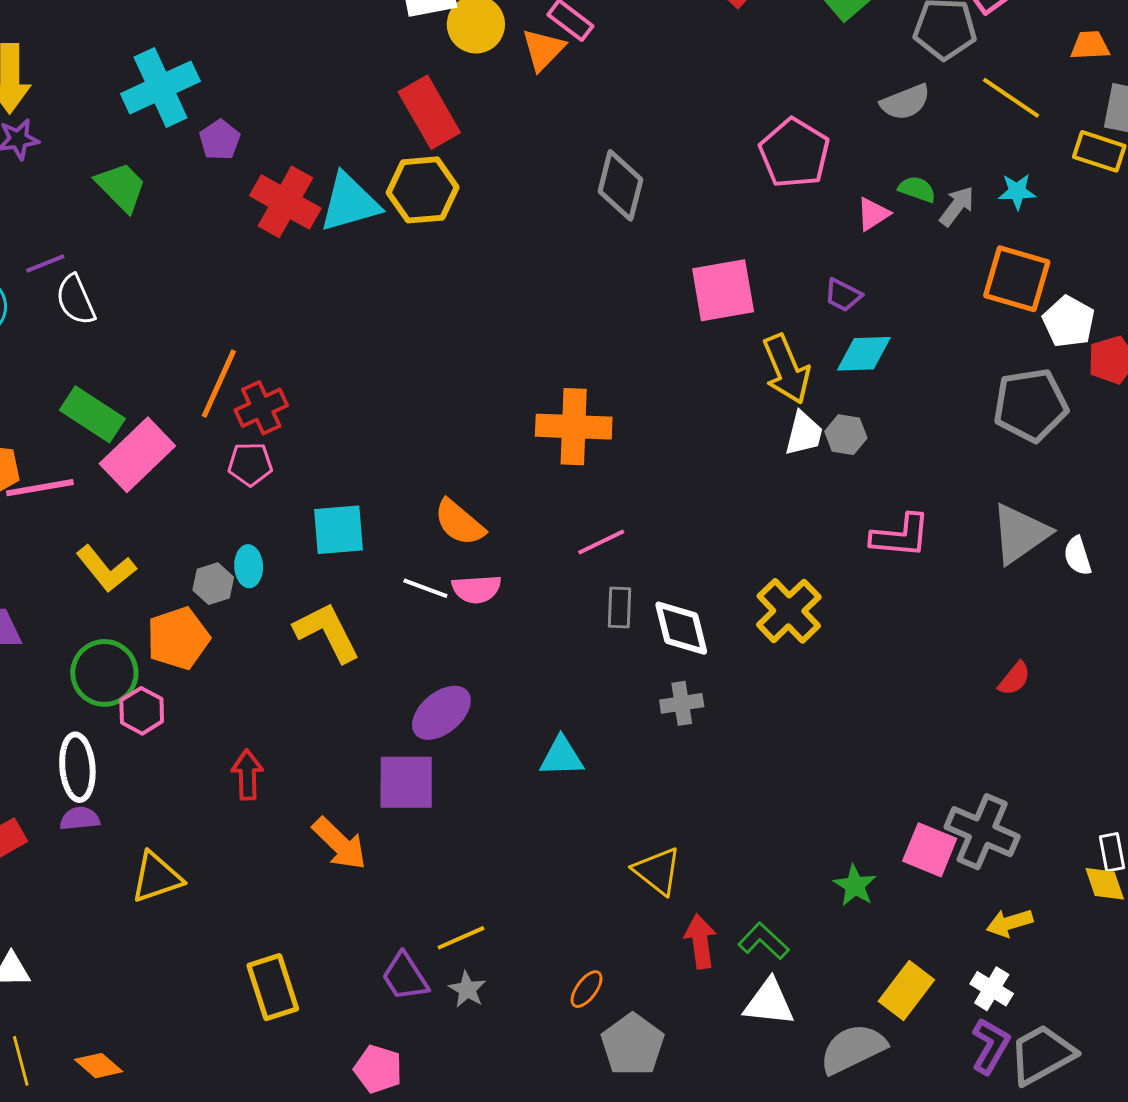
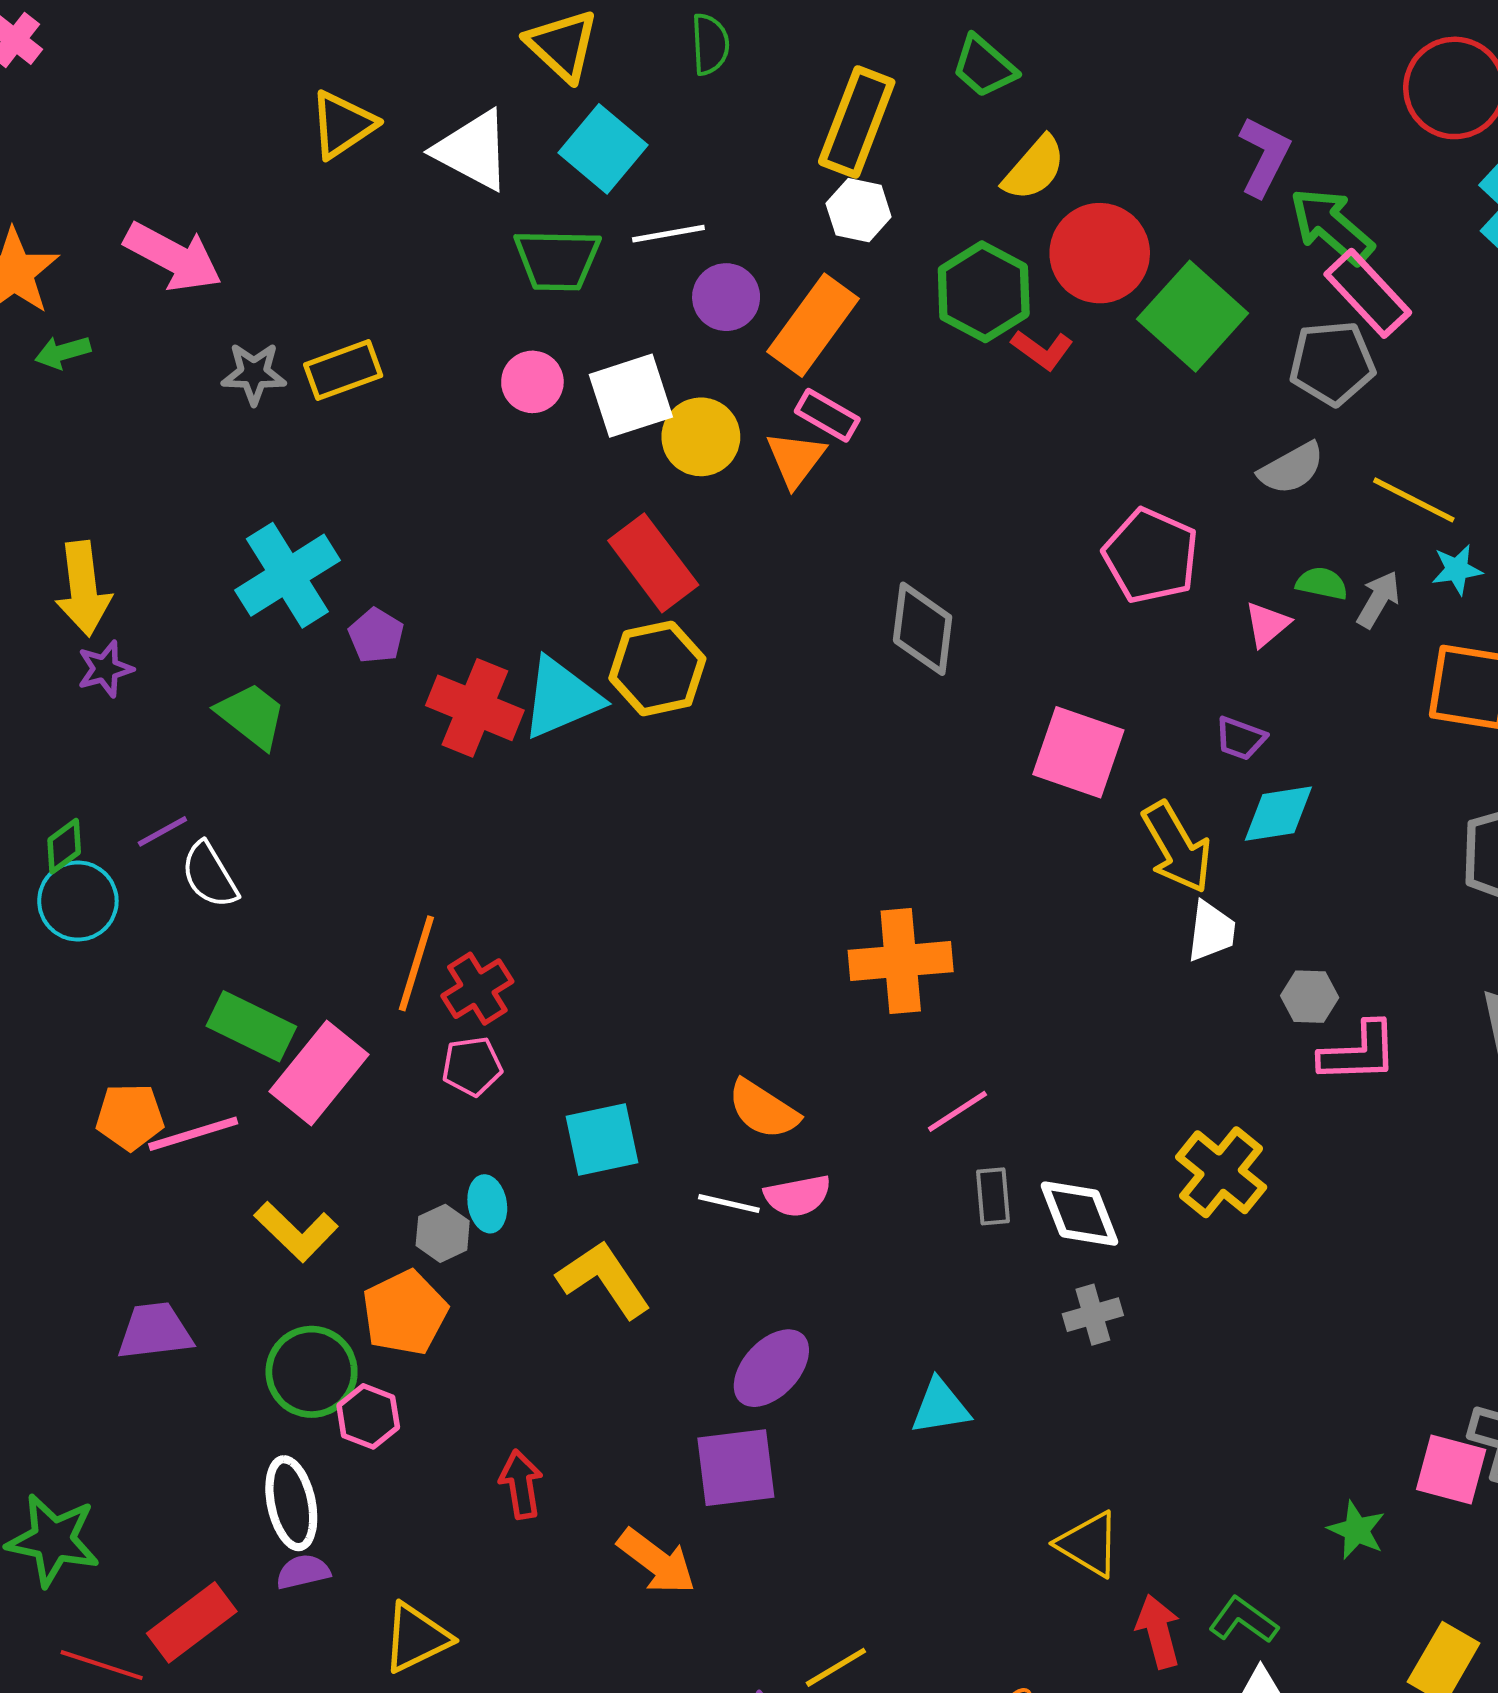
yellow line: (1011, 98) -> (1414, 500), moved
pink square: (723, 290) -> (1078, 752), turned 36
gray hexagon: (846, 435) -> (1310, 997), moved

